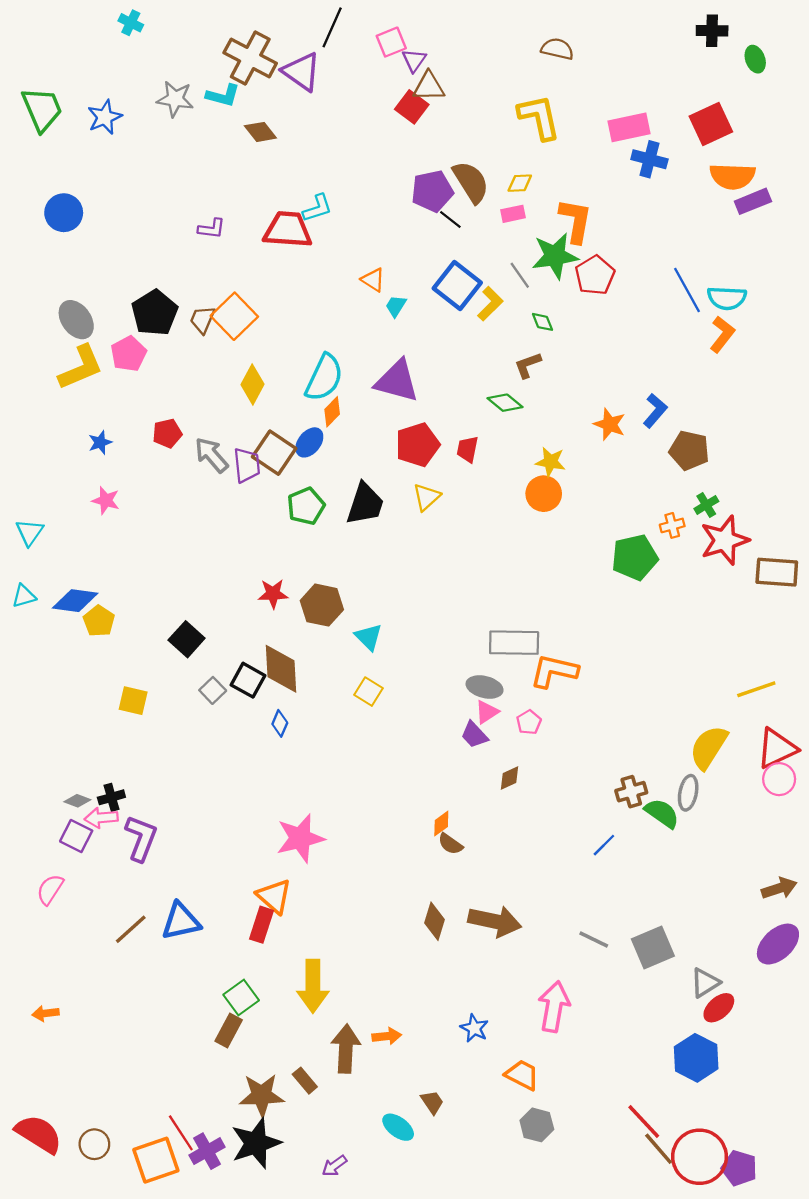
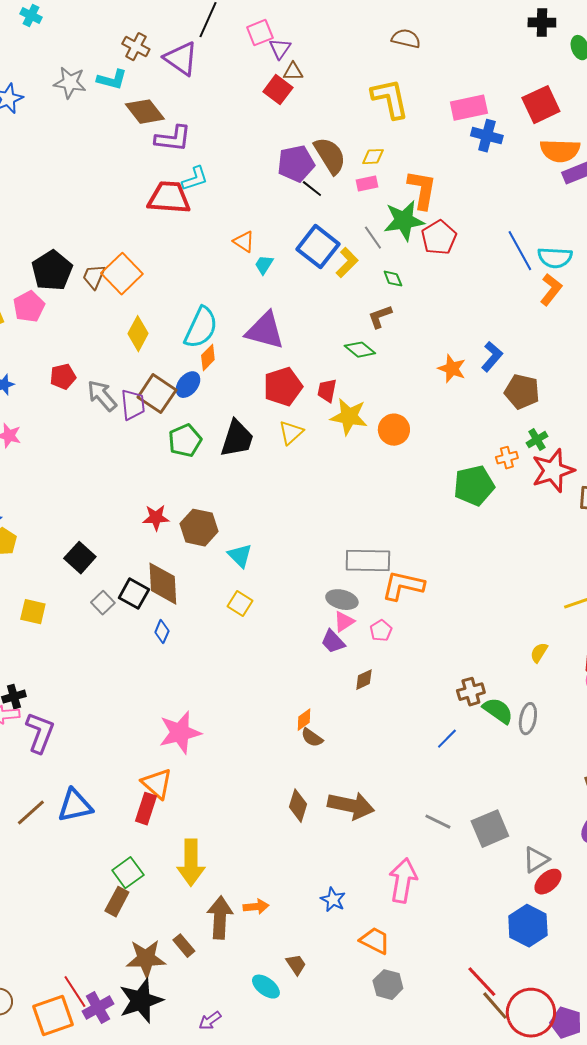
brown cross: (250, 58) -> (136, 47), size x0.6
brown triangle: (429, 86) -> (293, 72), size x0.7
brown diamond: (260, 132) -> (145, 112), size x1.4
purple L-shape: (212, 229) -> (173, 139), moved, size x1.5
yellow star: (550, 462) -> (349, 417), moved, size x1.4
yellow semicircle: (709, 747) -> (539, 653), size x0.5
gray ellipse: (688, 793) -> (528, 719), moved

